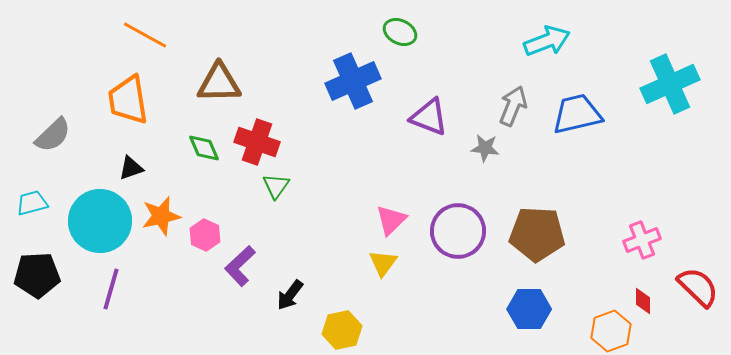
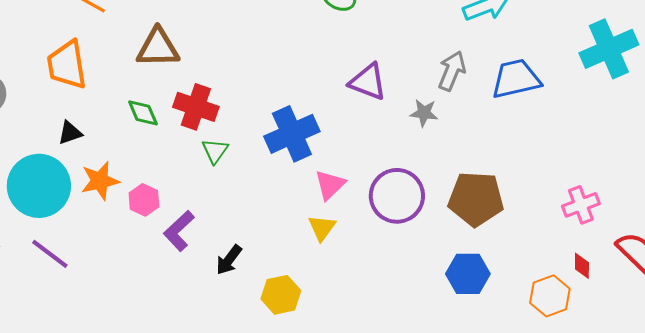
blue cross: (353, 81) -> (292, 134), moved
purple line: (111, 289) -> (50, 254), turned -69

